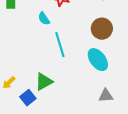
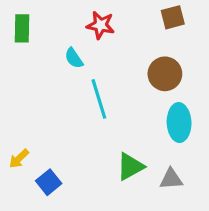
cyan ellipse: (98, 60) -> (179, 123), moved, turned 35
green triangle: (44, 82) -> (130, 166), moved

